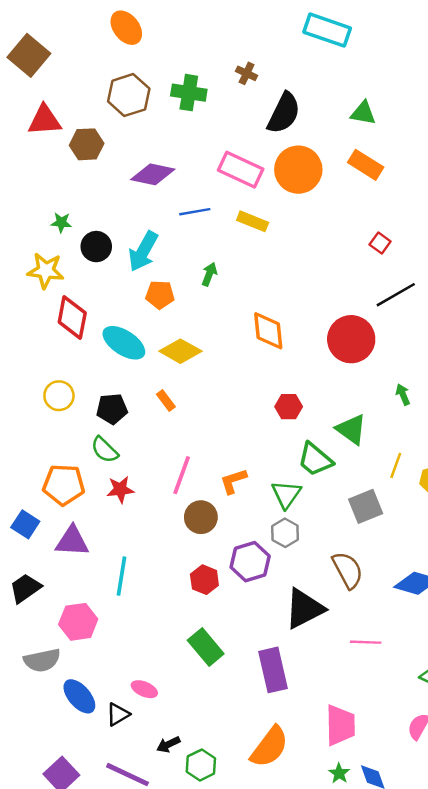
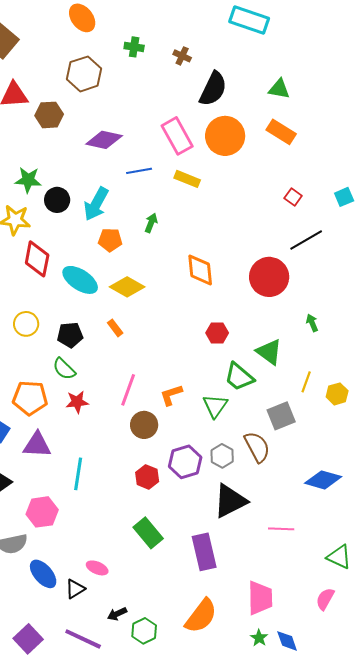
green cross: (189, 93) -> (134, 47), moved, size x0.7
pink rectangle: (241, 170) -> (177, 136), turned 36
green star: (61, 223) -> (28, 180), size x1.5
gray hexagon: (285, 533) -> (222, 456), moved
brown semicircle: (348, 570) -> (257, 447), moved

